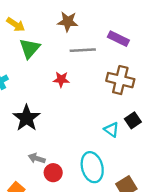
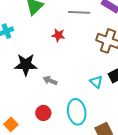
black star: (27, 118) -> (26, 65), turned 30
gray arrow: (37, 158) -> (50, 81), moved

